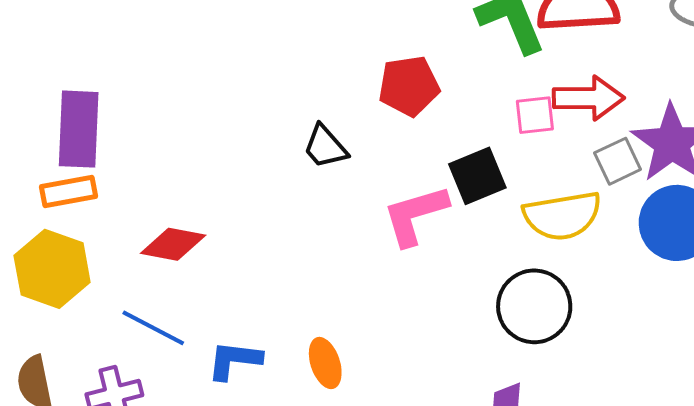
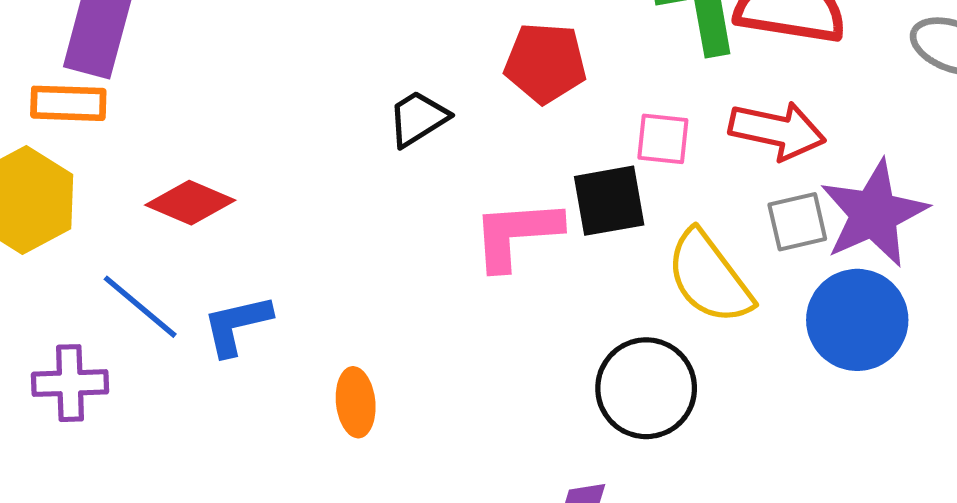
pink square: (535, 115) -> (663, 139), moved
black trapezoid: (325, 147) -> (418, 118), turned 87
yellow semicircle: (562, 216) -> (709, 277), turned 50
blue L-shape: (234, 360) -> (237, 325), moved, turned -32

